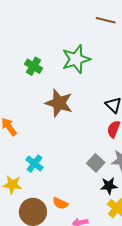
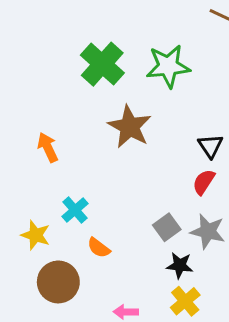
green cross: (33, 66) -> (102, 64), size x1.6
orange semicircle: (60, 203) -> (99, 248), moved

